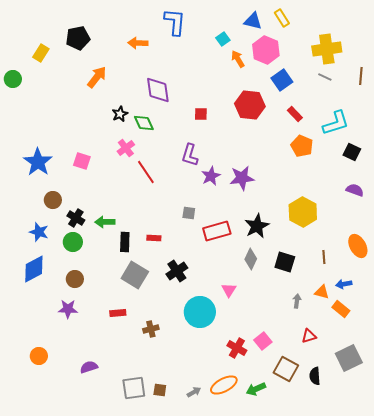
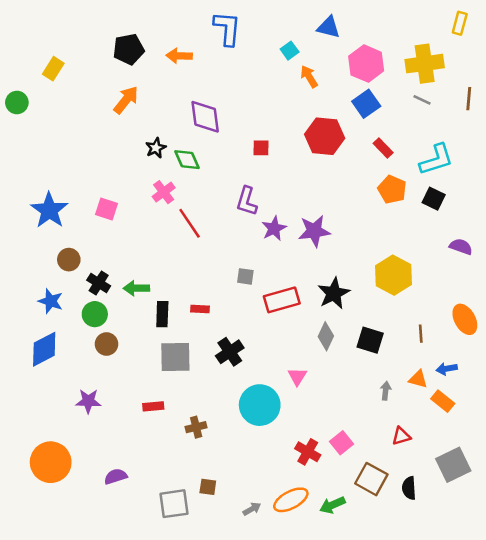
yellow rectangle: (282, 18) -> (460, 23), moved, turned 48
black pentagon: (78, 38) -> (129, 49), moved
pink hexagon: (266, 50) -> (366, 64), moved
black square: (352, 152) -> (434, 199), moved
gray square: (135, 275) -> (175, 357), turned -32
brown circle: (75, 279) -> (106, 344), moved
orange circle: (39, 356) -> (51, 462), size x1.8
brown square: (160, 390) -> (208, 487), moved

